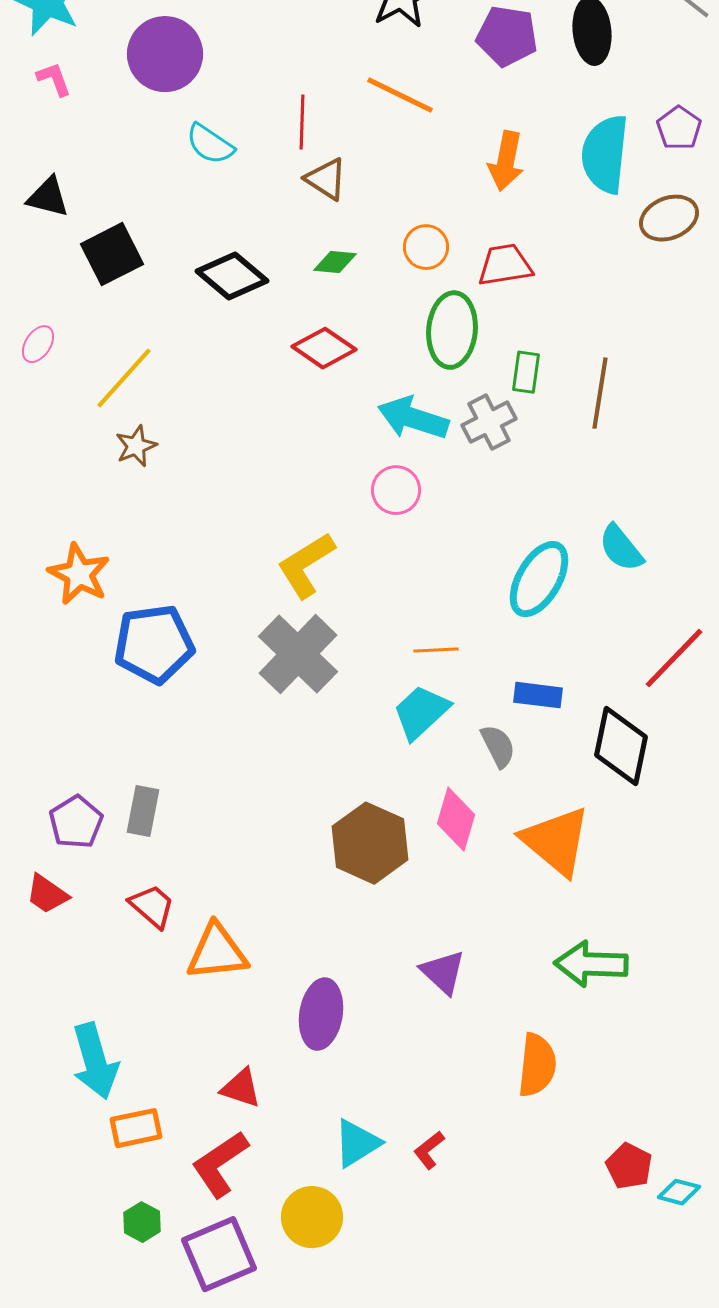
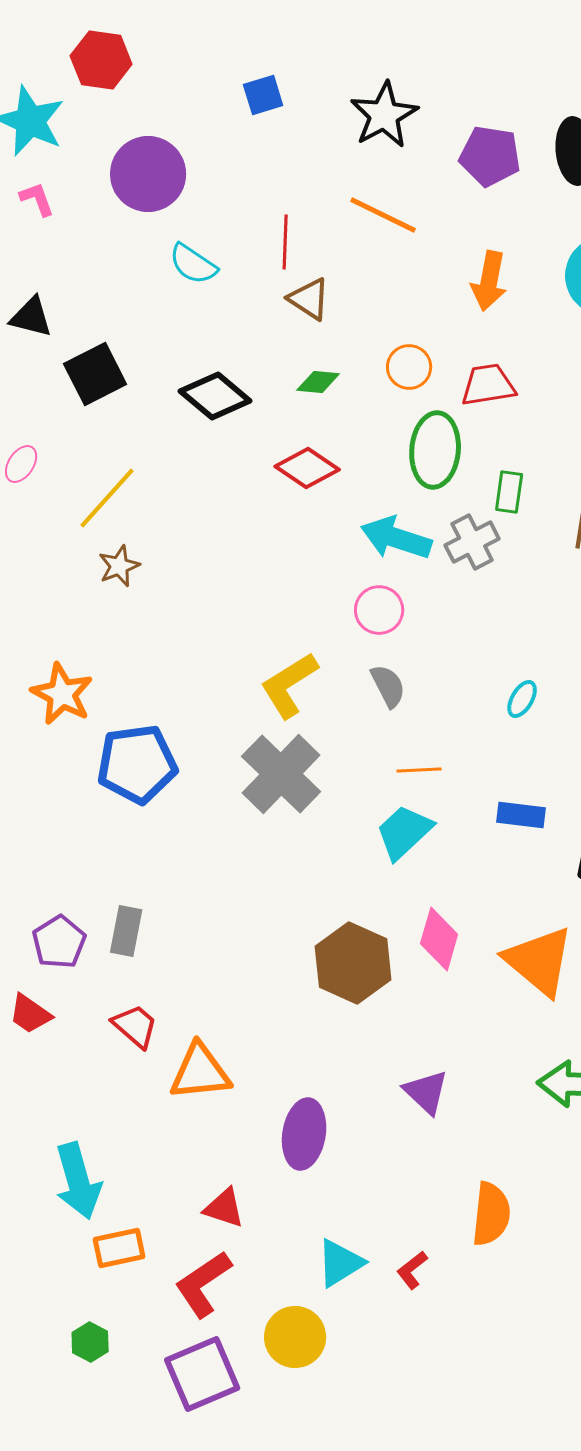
cyan ellipse: (539, 579) -> (522, 699), size x0.5
gray semicircle: (498, 746) -> (388, 686), moved
orange semicircle: (537, 1065) -> (491, 1214), moved
green hexagon: (142, 1222) -> (90, 1342), moved

